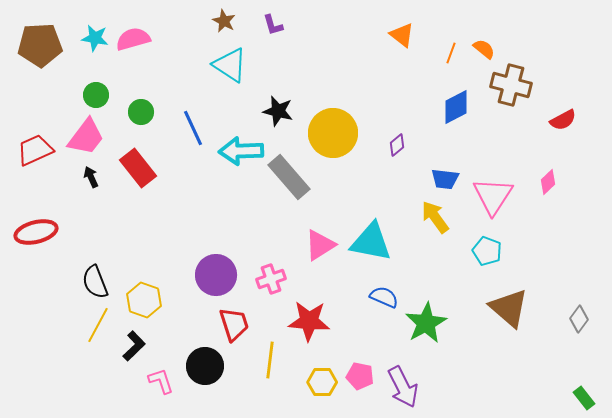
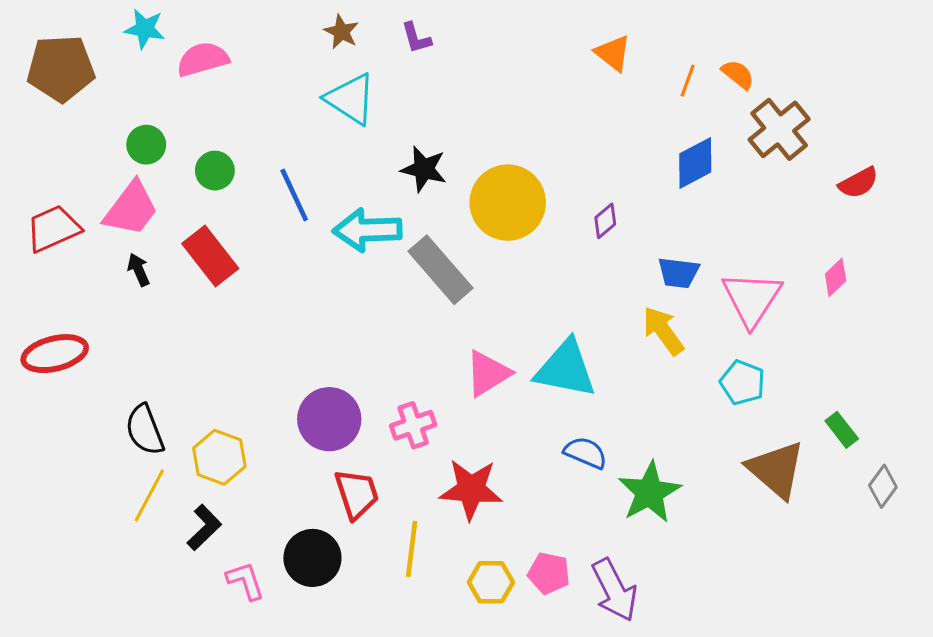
cyan star: (95, 38) -> (145, 29), moved
brown cross: (511, 85) -> (779, 129), turned 36
green rectangle: (584, 398) -> (842, 430), moved

